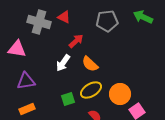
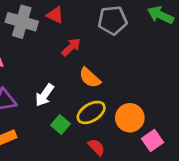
white arrow: (63, 63) -> (44, 95), moved
green square: (68, 99) -> (60, 124), turned -32

